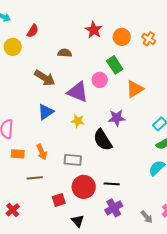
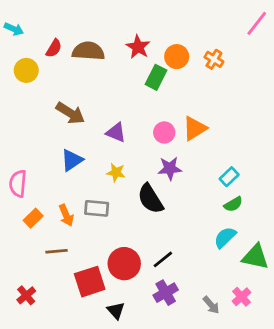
brown semicircle: (65, 53) -> (88, 51), moved, size x1.6
green rectangle: (115, 65) -> (156, 77), moved, turned 60
pink circle: (100, 80) -> (164, 132), moved
purple triangle: (78, 92) -> (116, 132), size x0.7
orange rectangle: (18, 154) -> (33, 218), turned -48
gray rectangle: (73, 160) -> (97, 208), moved
black line: (112, 184) -> (163, 259), turned -42
red square: (59, 200) -> (90, 282), size x1.6

